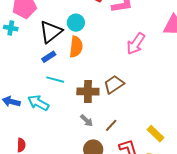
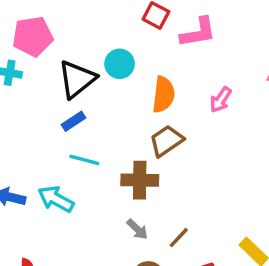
pink arrow: (136, 44) -> (221, 100), size x0.7
orange semicircle: (76, 47) -> (164, 95), moved
brown trapezoid: (114, 84) -> (166, 141), moved

